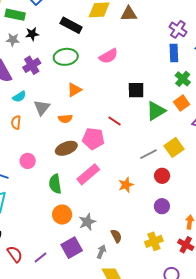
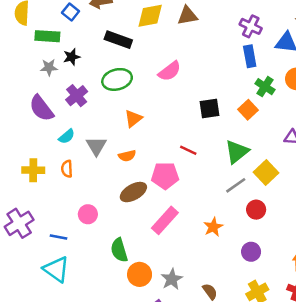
orange square: (182, 103) -> (248, 110), moved
green triangle: (156, 111) -> (237, 152), moved
green semicircle: (55, 184) -> (119, 250), moved
purple circle: (162, 206) -> (251, 252), moved

